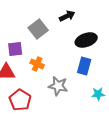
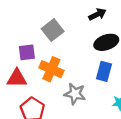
black arrow: (67, 16) -> (97, 14), moved
orange cross: (37, 64) -> (51, 69), size x1.5

